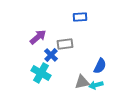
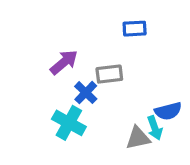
blue semicircle: (100, 66) -> (168, 111), turned 49
cyan arrow: (96, 85) -> (155, 128), moved, turned -96

